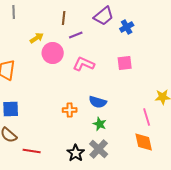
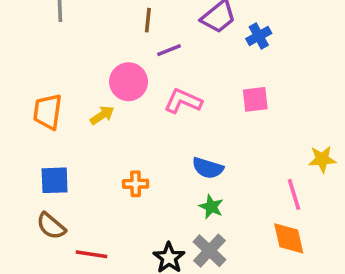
yellow arrow: (37, 38) -> (102, 115), moved
orange cross: (70, 110) -> (136, 184), moved

